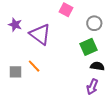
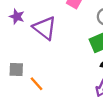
orange line: (34, 66) -> (36, 84), moved

